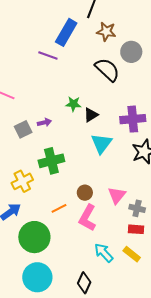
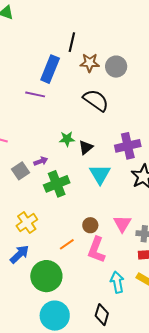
gray circle: (131, 52) -> (116, 67), moved
green cross: (51, 161) -> (57, 184), moved
cyan arrow: (104, 253) -> (117, 282), turned 40

